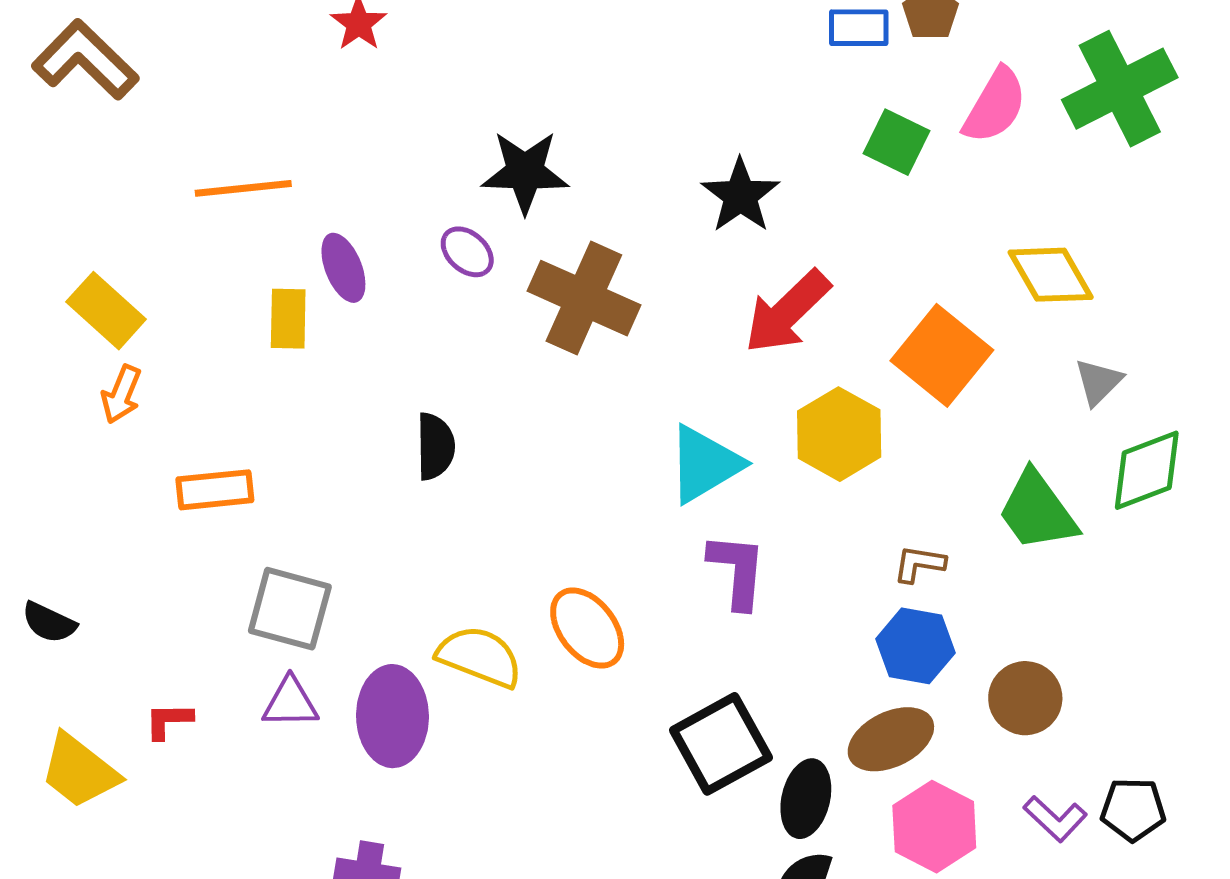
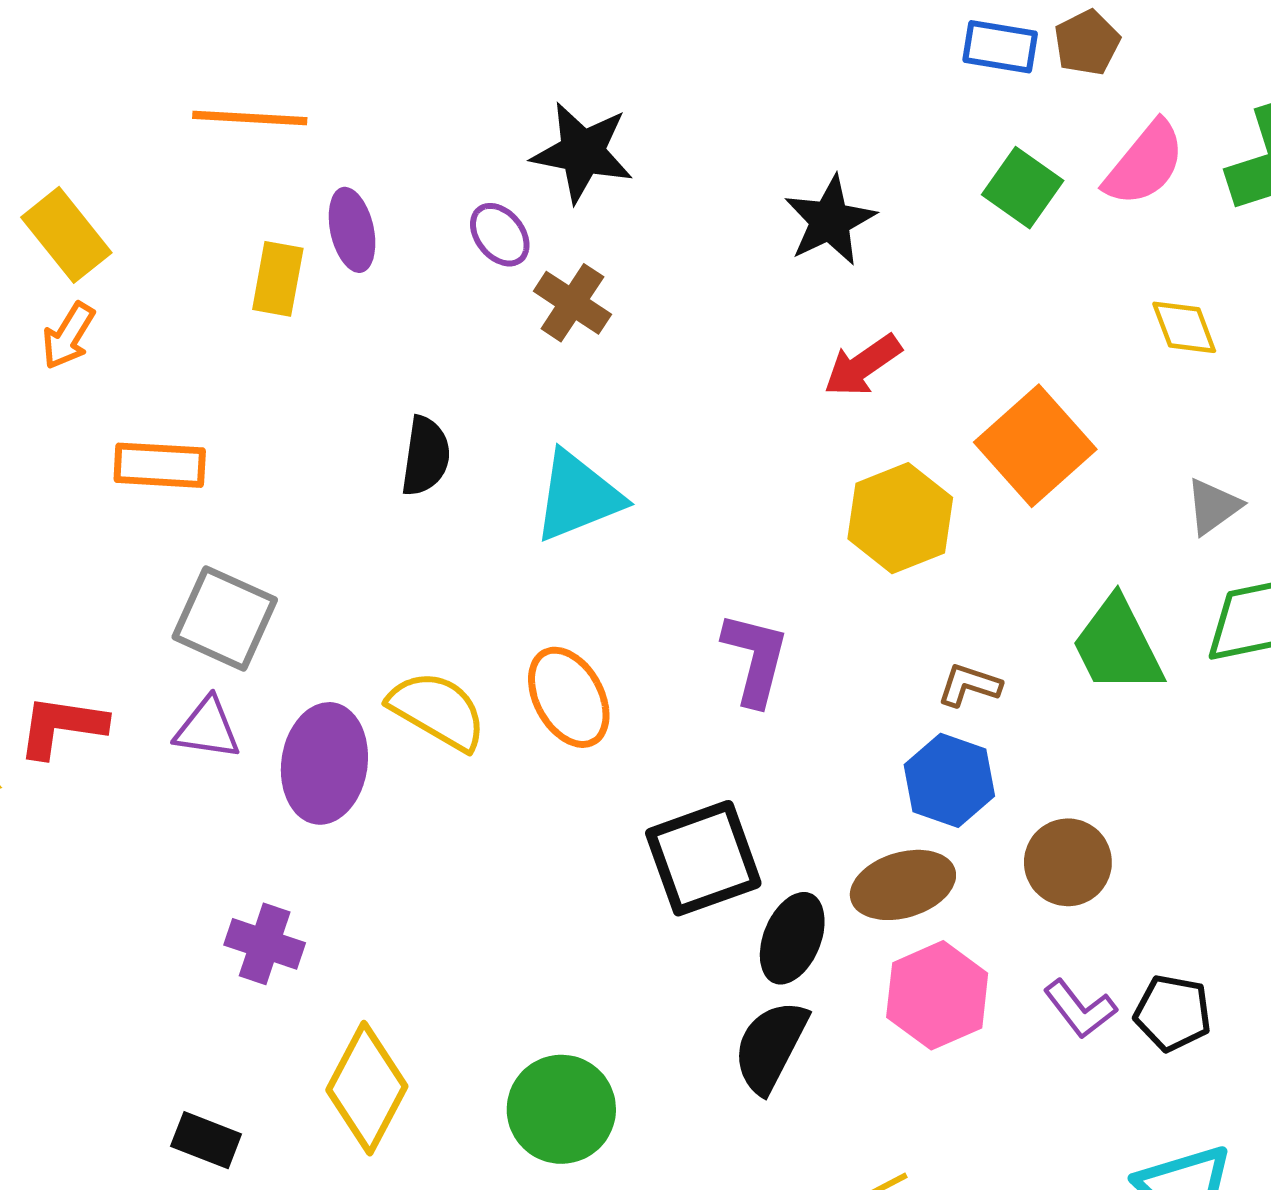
yellow diamond: (1051, 275) -> (1184, 327), moved, size x0.7
brown cross: (584, 298) -> (572, 303), moved, size x0.6
red arrow: (787, 312) -> (863, 365), size x0.7
cyan triangle: (705, 464) -> (578, 496), moved
red L-shape: (169, 721) -> (62, 726), size x1.5

